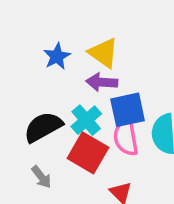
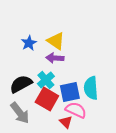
blue square: (128, 110) -> (70, 92), moved
pink semicircle: (126, 137) -> (76, 110), moved, turned 125
gray arrow: (41, 177) -> (20, 113), size x1.6

